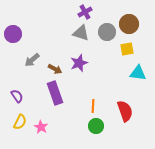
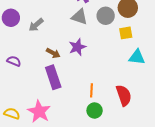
gray arrow: (32, 60) -> (36, 25), moved
purple semicircle: (17, 96) -> (14, 61), moved, turned -32
yellow semicircle: (20, 122) -> (12, 114), moved, turned -98
pink star: (41, 127) -> (39, 112), size x1.6

